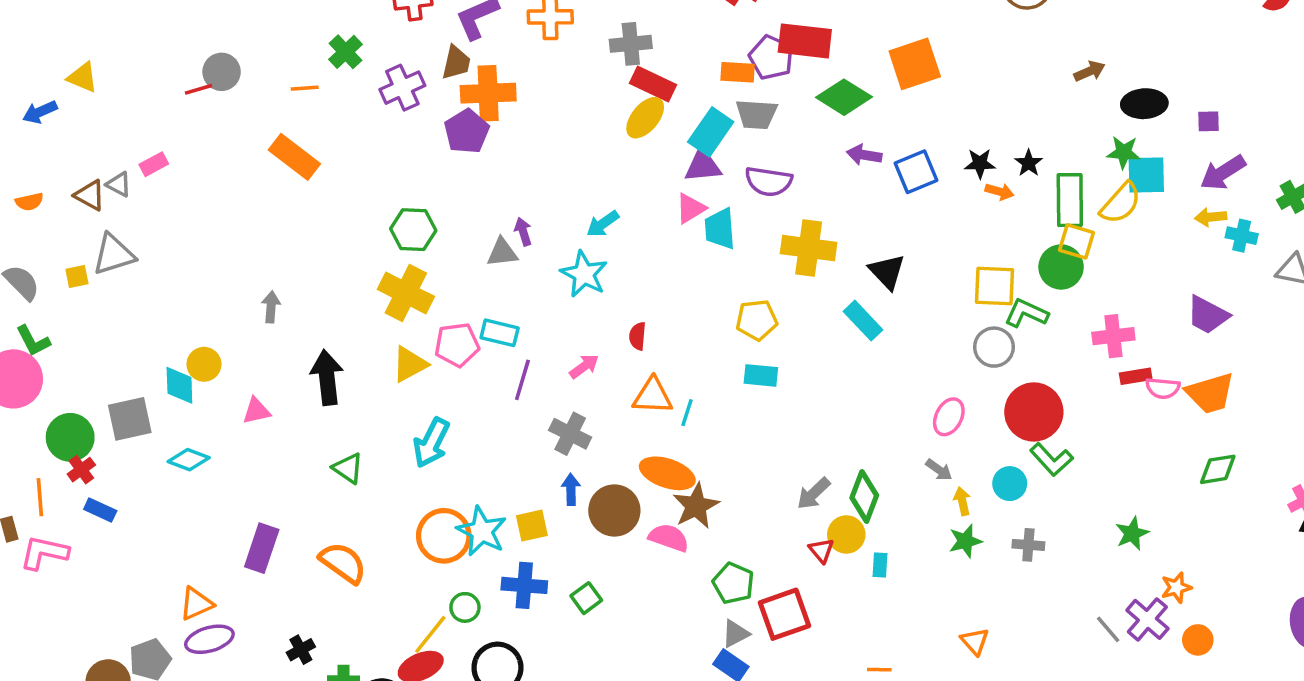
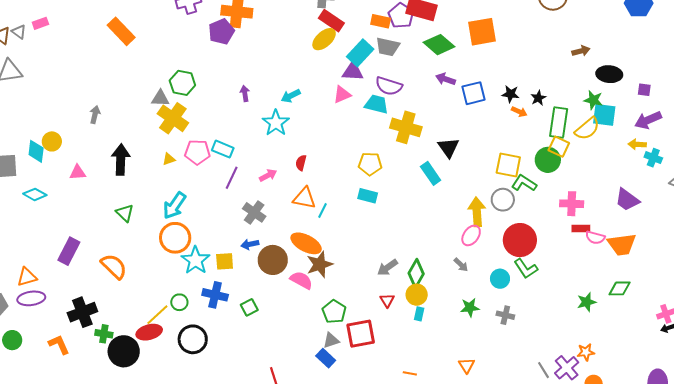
cyan trapezoid: (720, 229) -> (376, 104), moved, turned 100
gray triangle: (502, 252) -> (160, 98), moved
yellow triangle: (410, 364) -> (169, 159), size x0.6
blue arrow: (571, 489) -> (250, 244), turned -108
yellow arrow: (962, 501) -> (477, 212), moved, size x1.8
green star: (1132, 533) -> (587, 302), moved
yellow circle: (846, 534) -> (417, 295), moved
orange circle: (444, 536) -> (175, 238), moved
black cross: (301, 650) -> (82, 312), size x1.8

